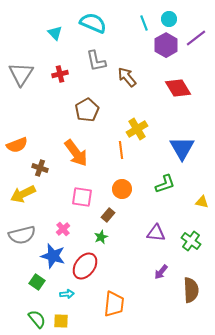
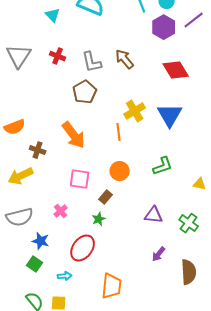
gray L-shape: (96, 61) -> (92, 62), moved
red cross: (60, 74) -> (58, 56), turned 35
blue triangle: (182, 148) -> (170, 115), moved
blue star: (53, 256) -> (41, 241), moved, size x0.7

